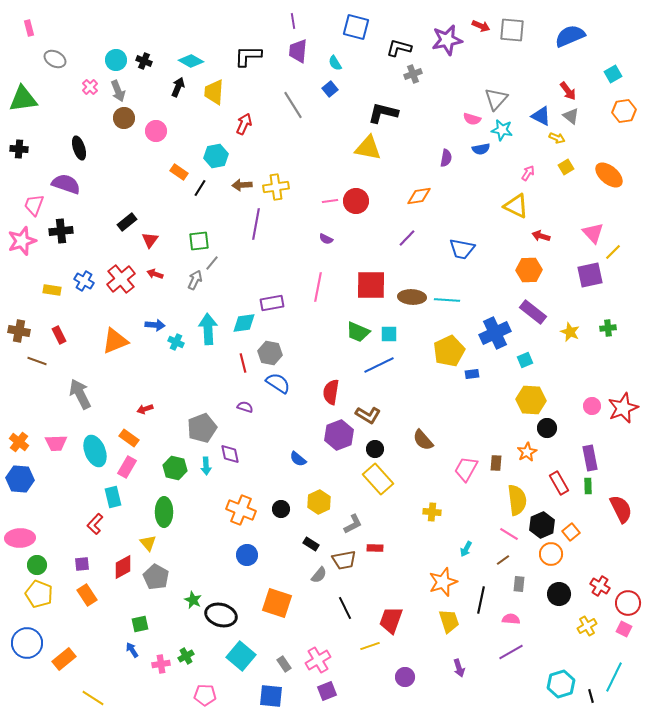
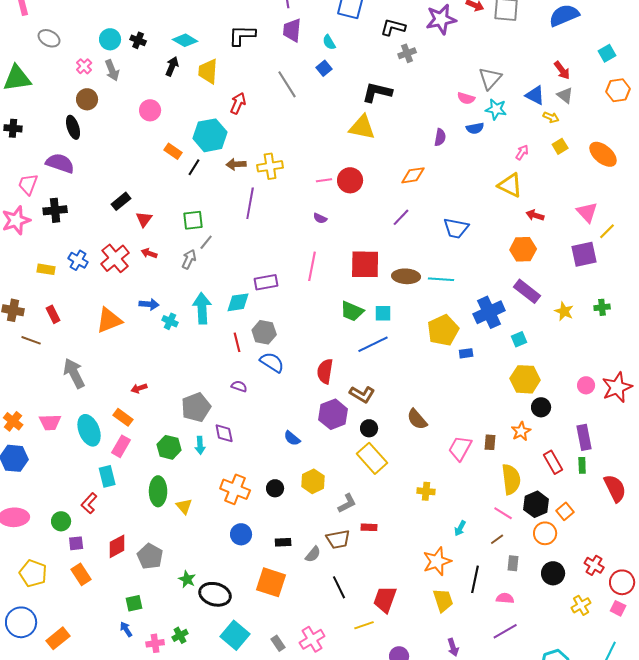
brown circle: (124, 118) -> (87, 99), moved
cyan hexagon: (216, 156) -> (210, 135), size x1.4
yellow triangle: (148, 543) -> (184, 506), moved
black rectangle: (311, 544) -> (283, 542), moved, turned -35
green circle: (37, 565) -> (61, 521), moved

